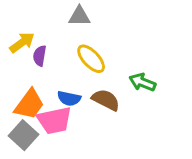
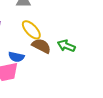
brown semicircle: (106, 100) -> (41, 46), moved

